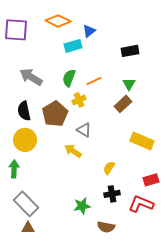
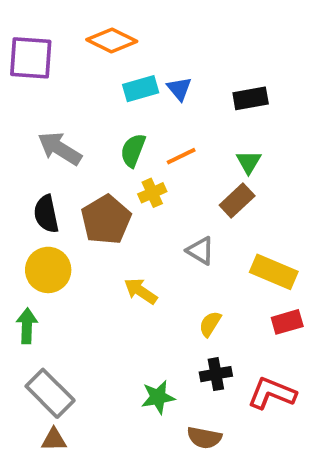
blue triangle: (89, 31) -> (179, 89), moved, turned -32
gray triangle: (84, 130) -> (200, 251), moved
red rectangle: (151, 180) -> (287, 322), moved

